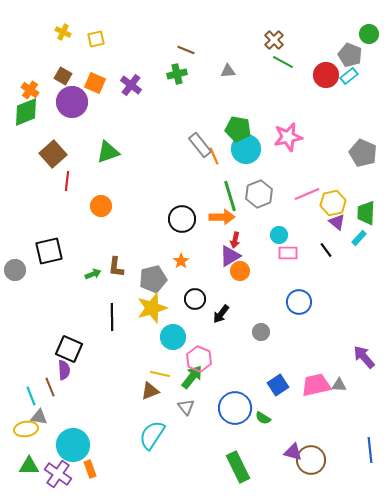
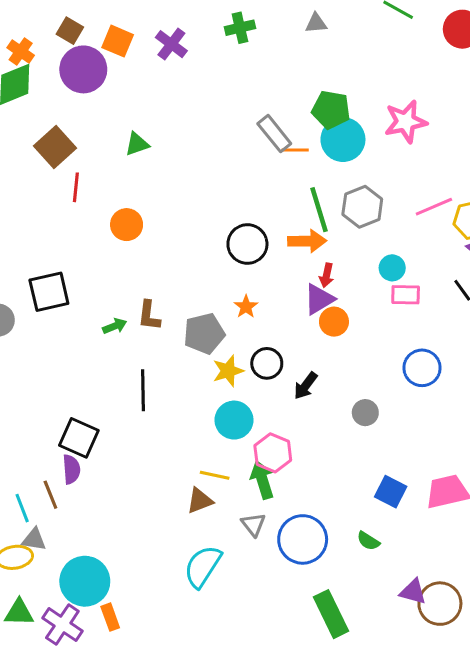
green triangle: (108, 152) -> (137, 144), size x0.7
orange line: (214, 156) -> (295, 150), turned -66
yellow star: (152, 308) -> (228, 371), moved, size x0.7
green arrow: (192, 377) -> (262, 480), turned -55
blue square: (278, 385) -> (391, 492), turned -30
blue circle: (235, 408) -> (303, 539), moved

